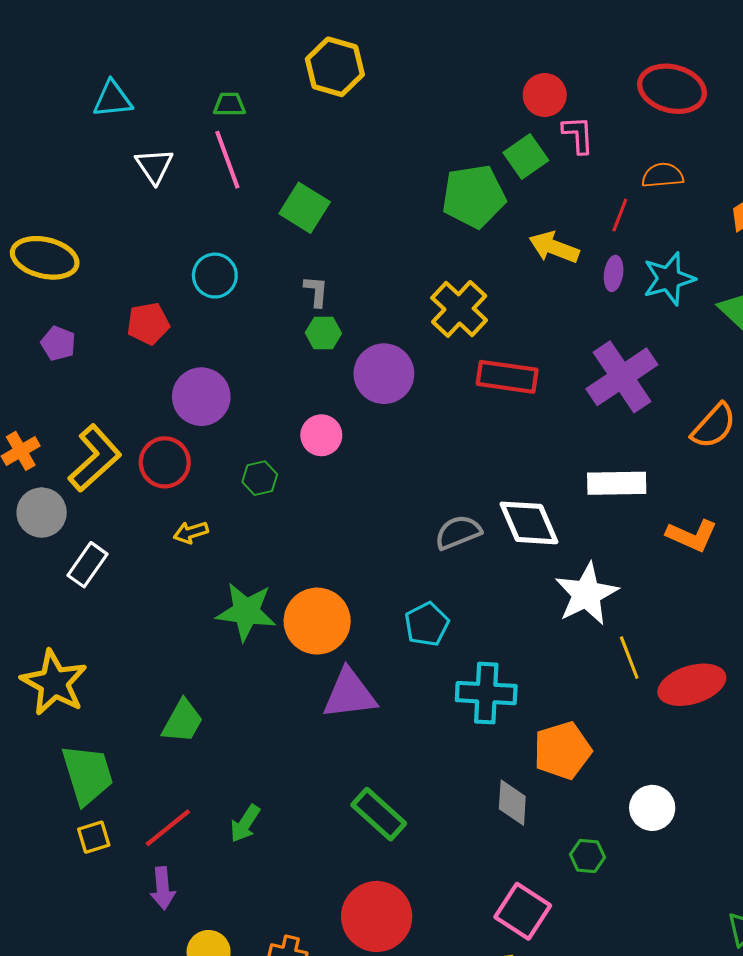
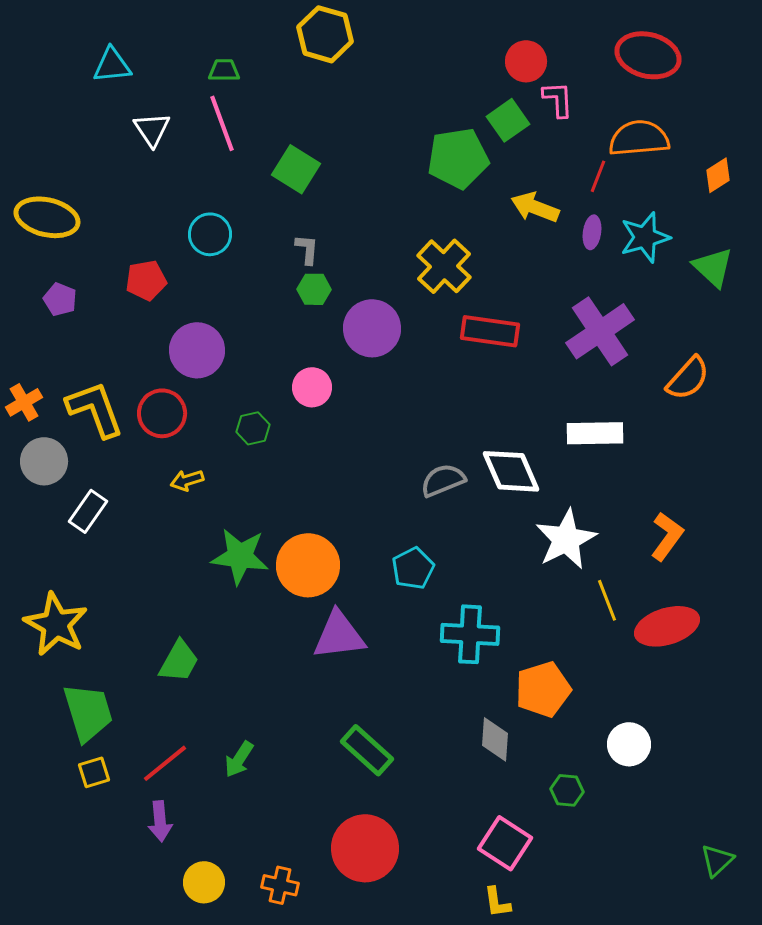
orange semicircle: (663, 175) -> (639, 138), size x1.5
yellow L-shape: (95, 458) -> (95, 409), turned -68
orange L-shape: (692, 535) -> (667, 536), moved, turned -78

